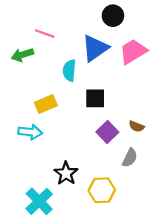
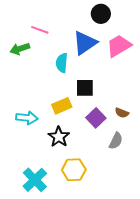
yellow rectangle: (46, 104) -> (62, 106), moved
black star: (66, 173) -> (59, 137), moved
yellow hexagon: (102, 190) -> (74, 170), moved

